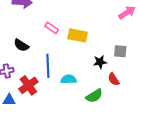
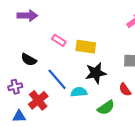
black star: (100, 62) -> (96, 73), moved, size x1.5
blue line: (48, 66) -> (57, 79), turned -35

